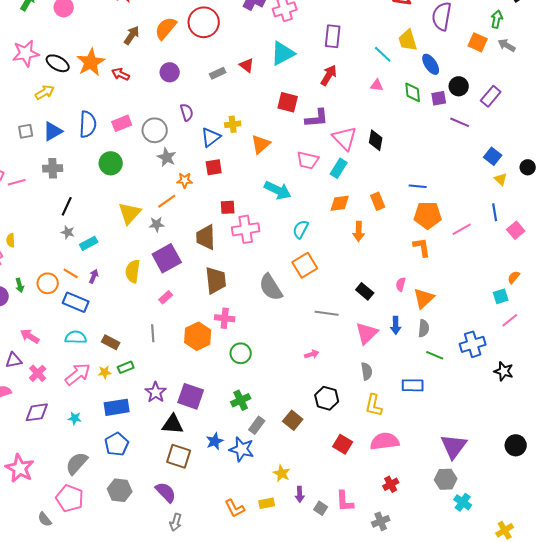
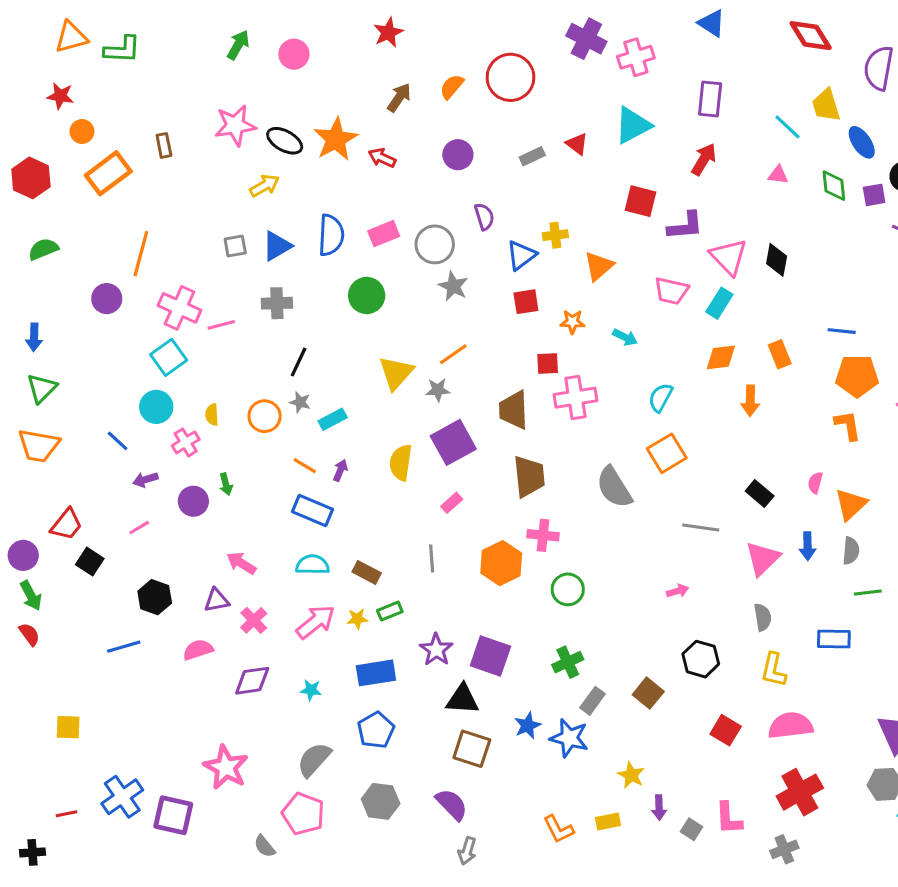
orange semicircle: (166, 28) -> (452, 87), size x0.7
orange star: (185, 180) -> (572, 322), moved
cyan arrow: (278, 190) -> (625, 337), size x0.6
orange circle: (48, 283) -> (265, 416), moved
green line: (435, 355) -> (868, 593), turned -30
red cross: (391, 484) -> (800, 792), size x1.8

